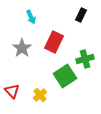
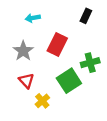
cyan arrow: (31, 17) -> (33, 18), turned 104
red triangle: (12, 91) -> (26, 81), moved

